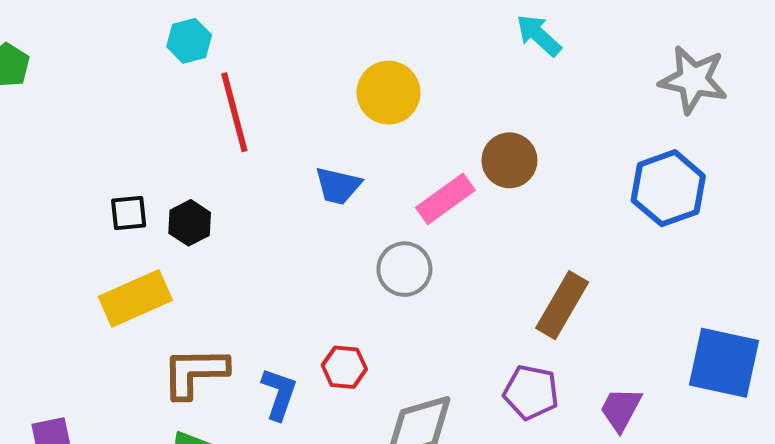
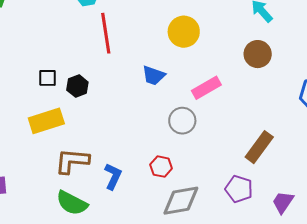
brown circle: (509, 160) -> (258, 54), moved
red hexagon: (344, 367) -> (161, 167), moved

